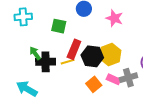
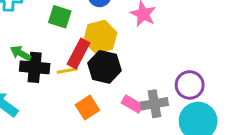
green arrow: (35, 53) -> (21, 53), turned -32
yellow hexagon: (110, 54) -> (100, 37), moved
orange square: (94, 84) -> (87, 107), moved

